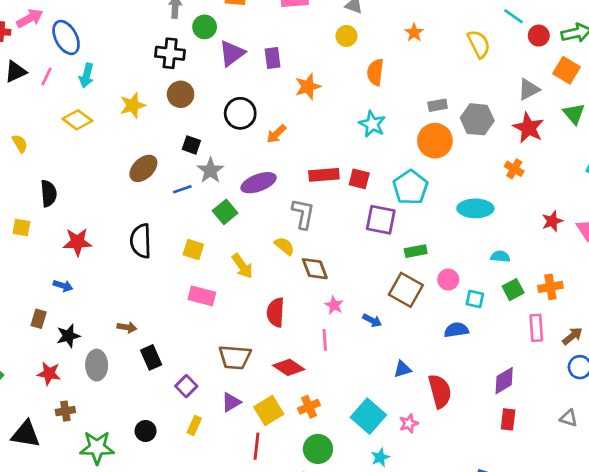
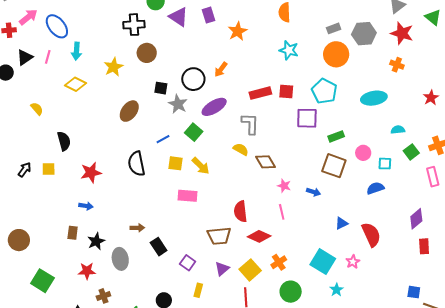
purple triangle: (232, 53) -> (179, 17), turned -40
black circle: (240, 113) -> (193, 79), moved
blue line: (182, 189) -> (163, 139), moved
yellow arrow: (242, 266) -> (201, 166), moved
red semicircle: (276, 312) -> (241, 211), moved

